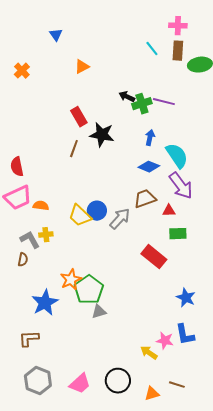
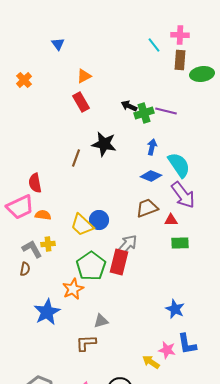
cyan line: (152, 49) -> (154, 45), moved
red rectangle: (79, 117) -> (81, 102), moved
red semicircle: (17, 167) -> (35, 183), moved
gray arrow: (120, 219) -> (127, 245), moved
red rectangle: (154, 257) -> (119, 262), moved, turned 65
green pentagon: (89, 290) -> (91, 266), moved
blue star: (186, 298) -> (175, 309), moved
brown L-shape: (29, 339) -> (86, 343), moved

